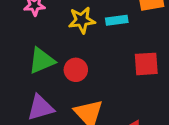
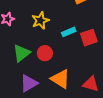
cyan rectangle: (117, 20) -> (69, 32), moved

